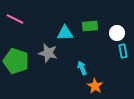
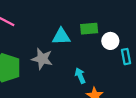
white circle: (117, 33) -> (110, 41), moved

